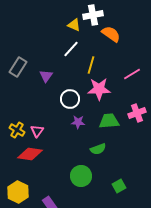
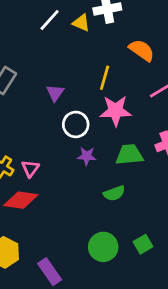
orange semicircle: (111, 34) -> (142, 50), moved
white line: (71, 49) -> (50, 20), moved
purple triangle: (46, 76) -> (55, 93), moved
green circle: (81, 176) -> (103, 247), moved

